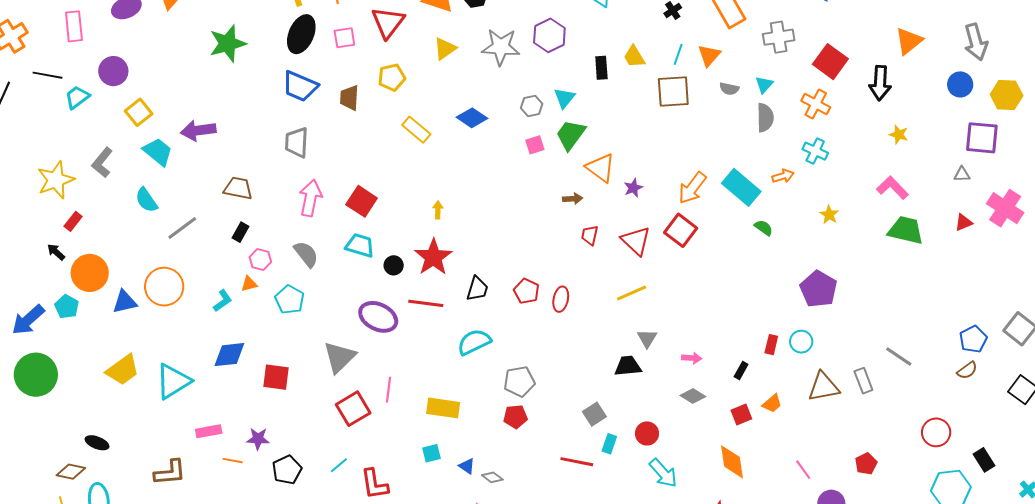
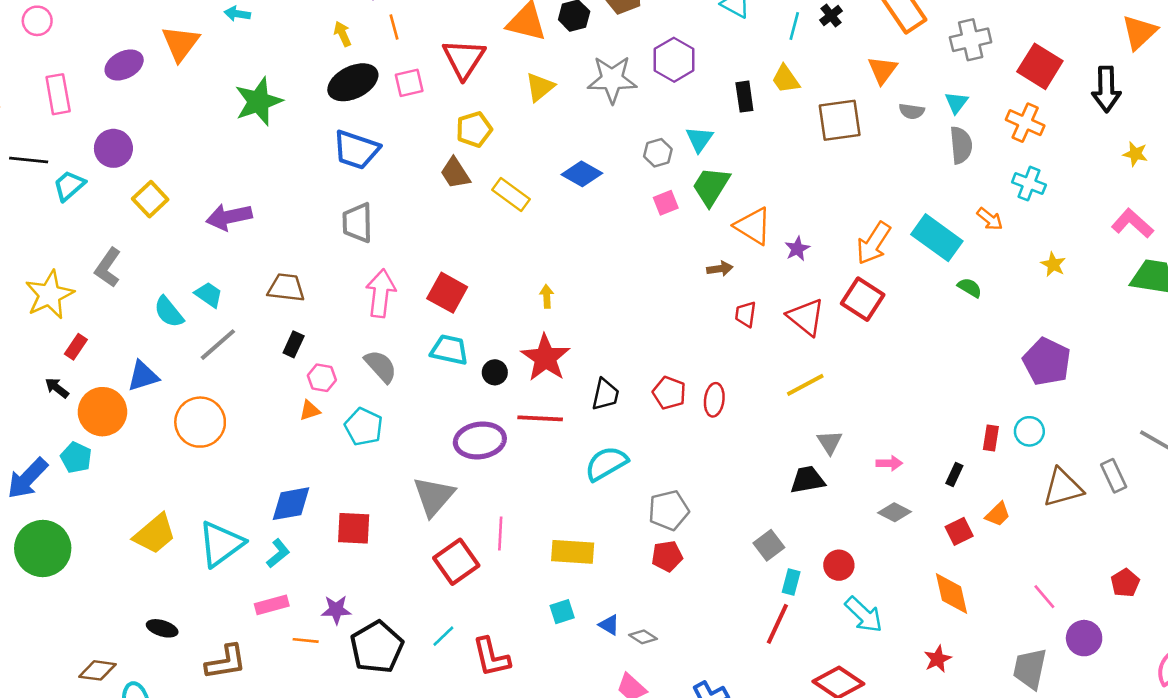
black ellipse: (301, 34) -> (353, 82), turned 45
cyan line: (678, 54) -> (794, 26), moved
brown trapezoid: (349, 98) -> (455, 173), moved, turned -32
cyan trapezoid: (158, 152) -> (209, 295), moved, size x0.7
orange arrow: (783, 176) -> (990, 219), turned 60
cyan L-shape: (223, 301) -> (278, 553), moved
blue triangle: (125, 302) -> (143, 376), moved
purple ellipse: (378, 317) -> (480, 440), turned -30
black ellipse: (97, 443) -> (162, 628), moved
red line: (577, 462) -> (777, 624), moved, turned -72
black pentagon: (287, 470) -> (377, 647), size x1.4

